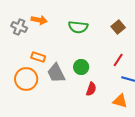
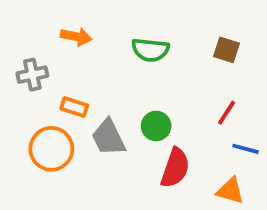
gray cross: (19, 27) -> (32, 75), moved, turned -35
brown square: (118, 27) -> (227, 50), turned -32
red semicircle: (91, 89) -> (175, 168), size x1.5

